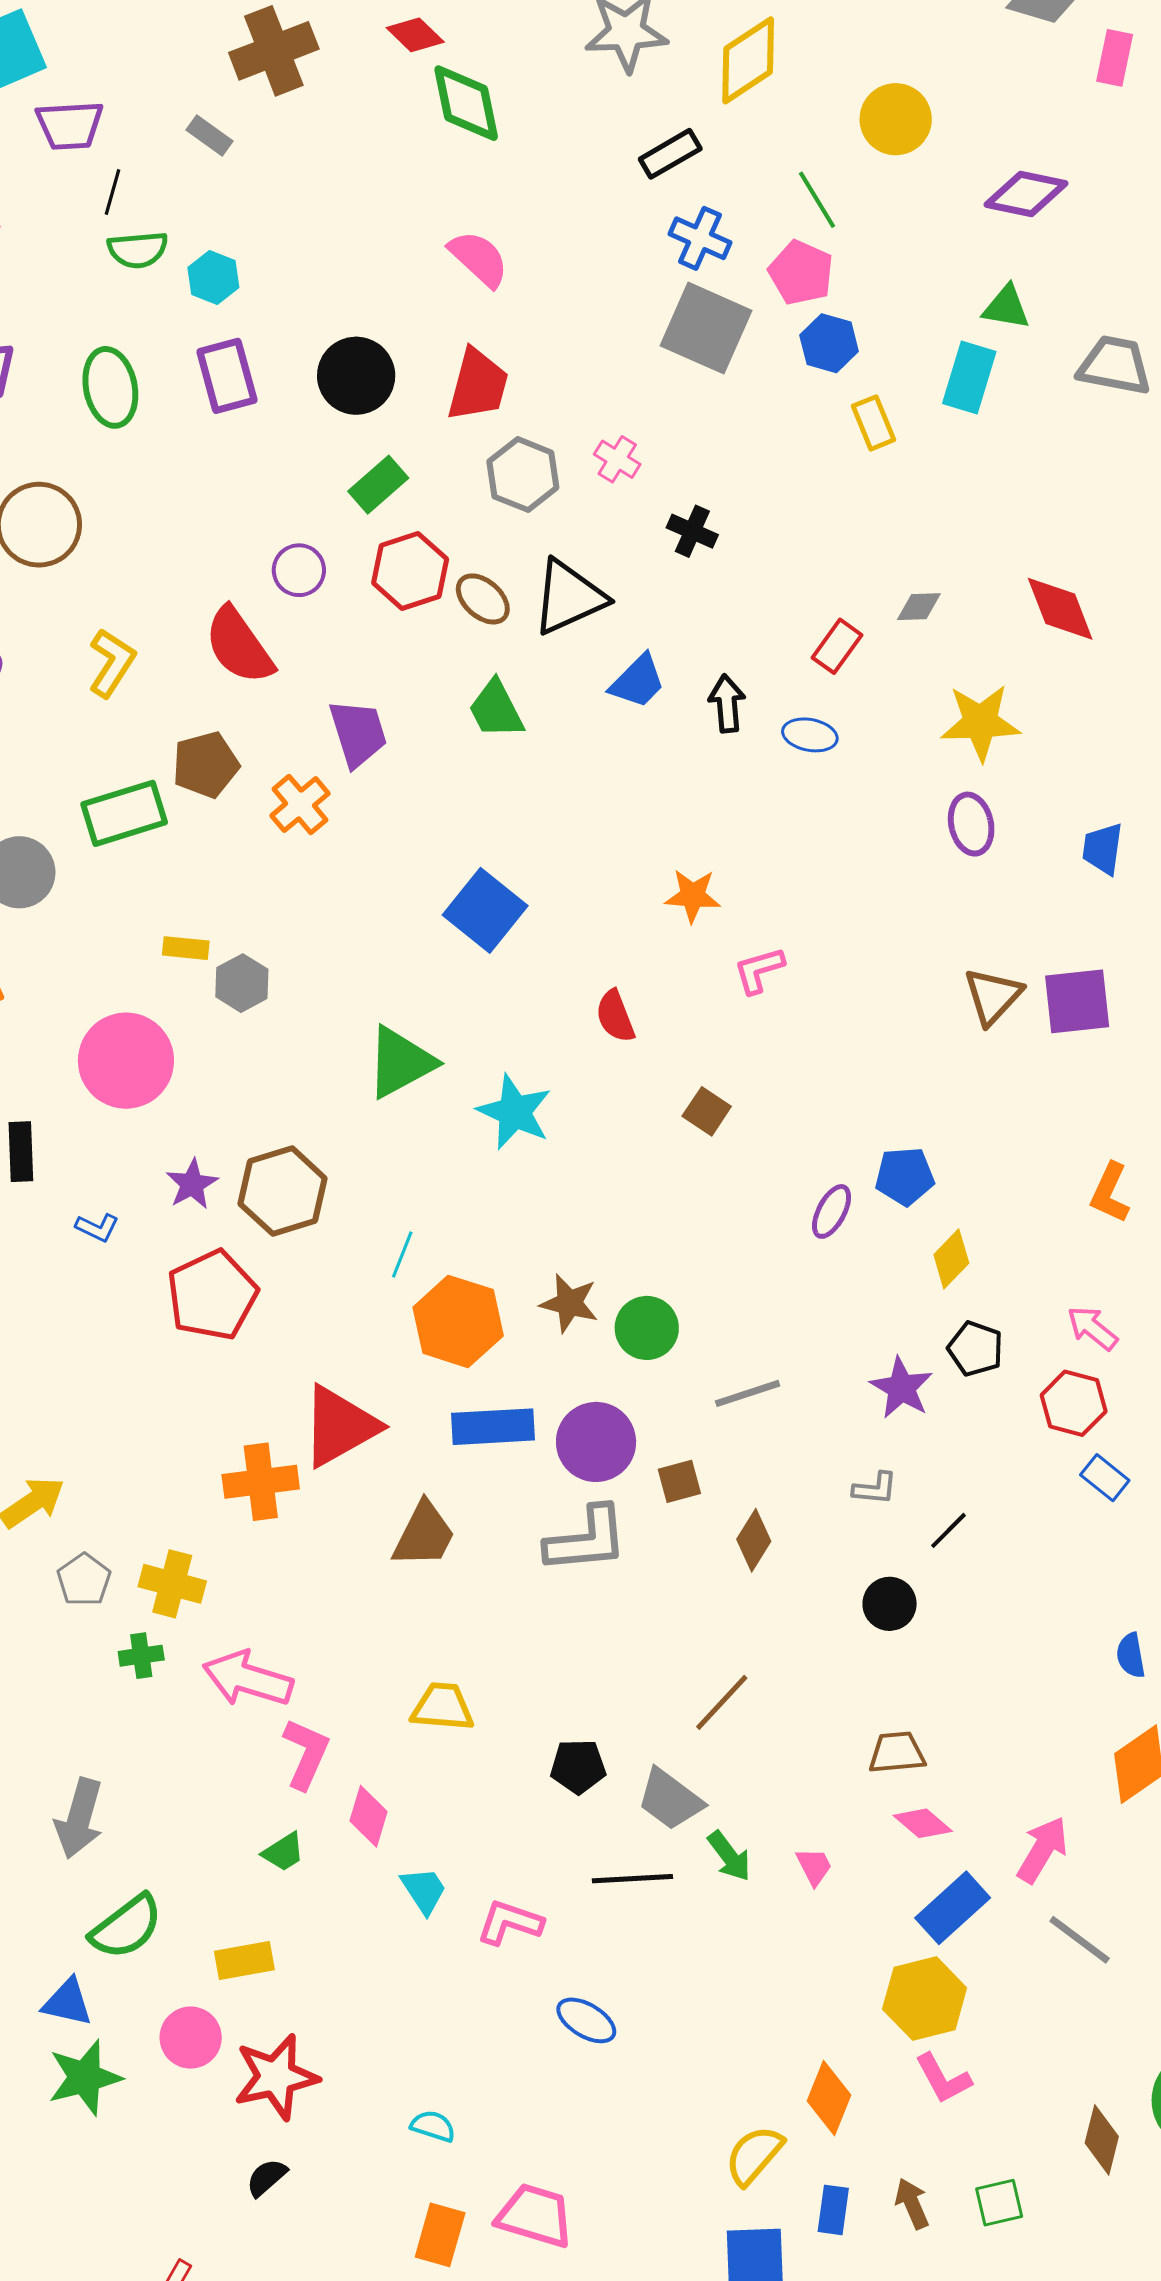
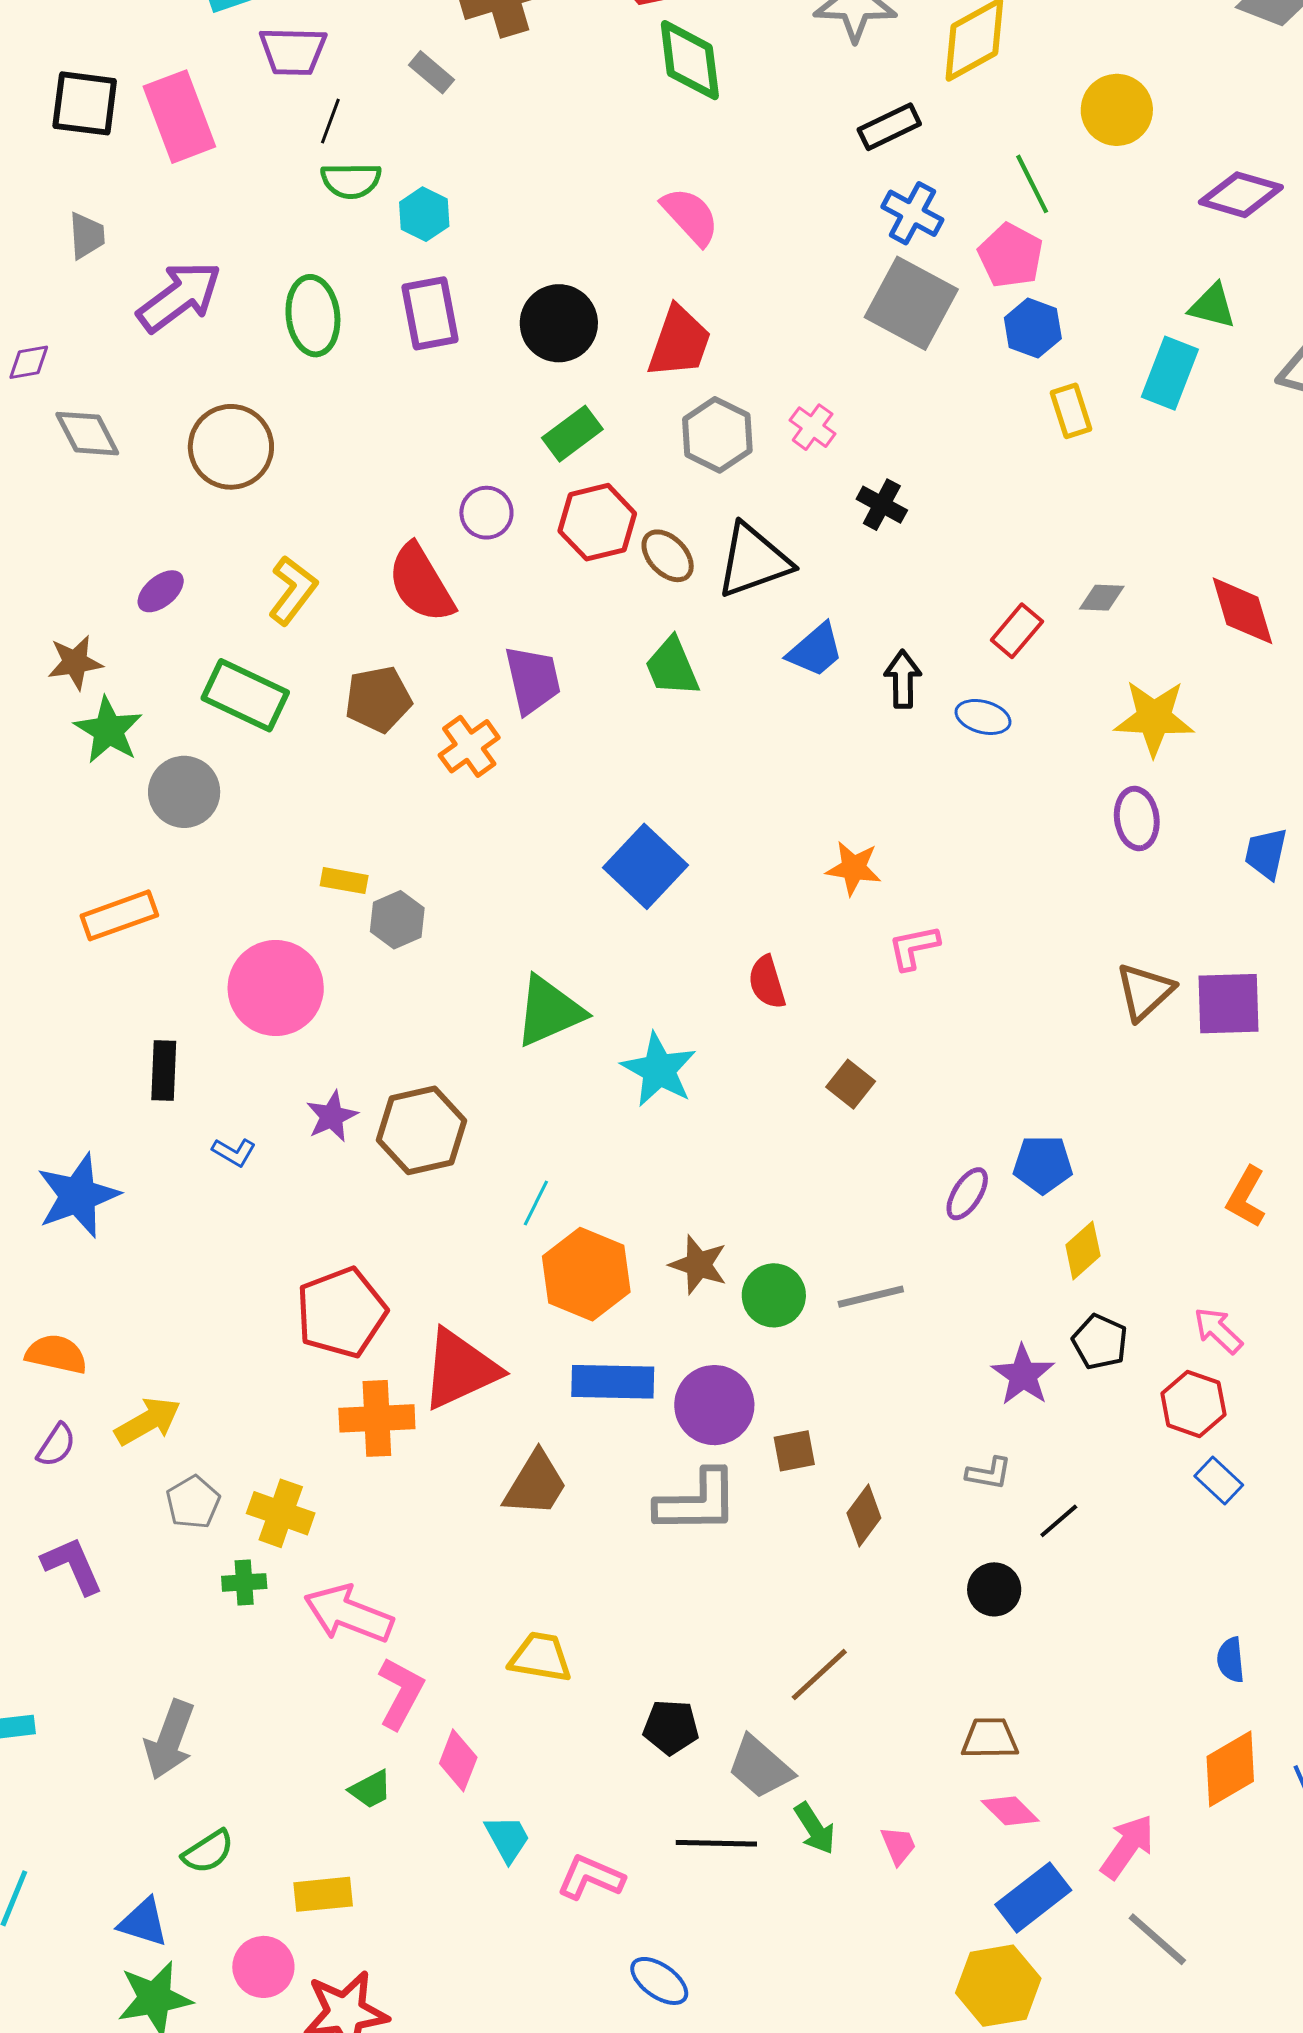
green rectangle: (124, 813) -> (245, 695), moved, turned 38
red pentagon: (212, 1295) -> (341, 1313), moved
gray line: (748, 1393) -> (871, 1297), moved
green semicircle: (126, 1927) -> (208, 1852), size x0.7

